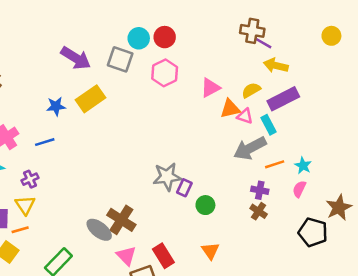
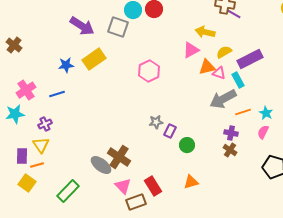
yellow arrow: (276, 65) -> (205, 32), moved
pink hexagon: (165, 73) -> (149, 71), moved
gray star: (167, 177) -> (156, 122), size x0.6
orange triangle: (210, 251) -> (191, 182), turned 49

